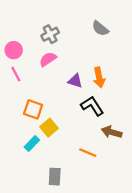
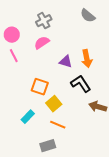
orange square: (33, 109) -> (40, 87), moved
yellow square: (49, 128) -> (54, 104), moved
orange line: (88, 153) -> (58, 125), moved
gray rectangle: (55, 177) -> (48, 146), turned 70

